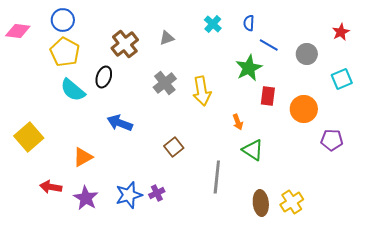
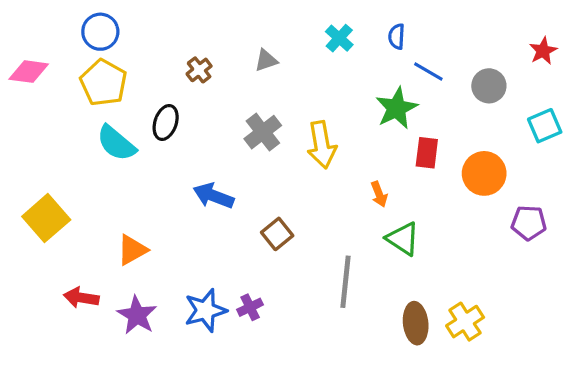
pink diamond: (18, 31) -> (29, 72), moved
brown cross: (125, 44) -> (199, 70), size x0.6
blue arrow: (120, 123) -> (213, 196), moved

